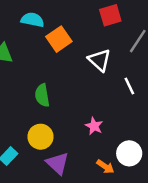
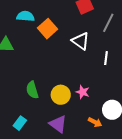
white line: (129, 86) -> (106, 58), turned 40
green semicircle: (42, 95) -> (32, 90), moved
yellow circle: (40, 137) -> (61, 95), moved

